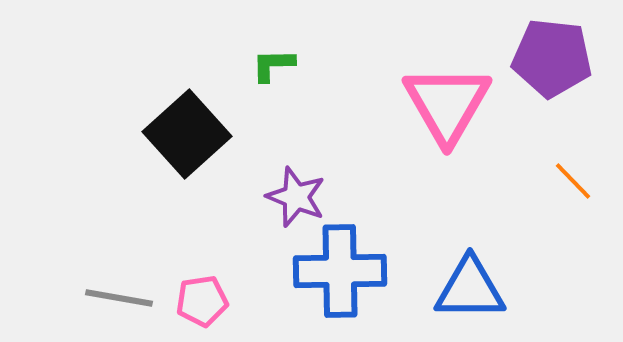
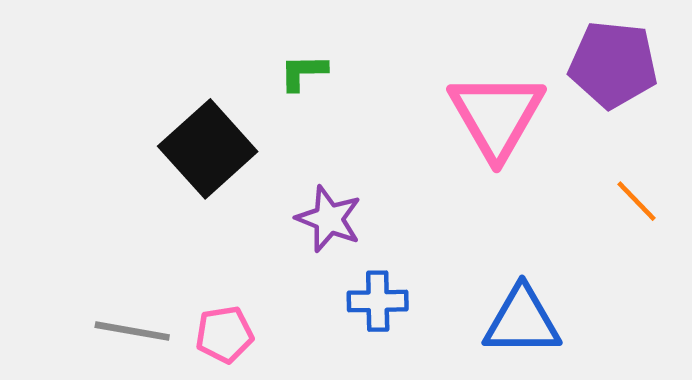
blue cross: (340, 271) -> (378, 301), size x0.6

